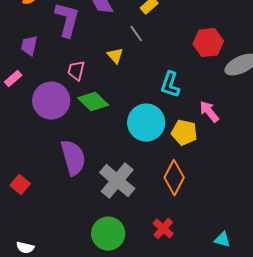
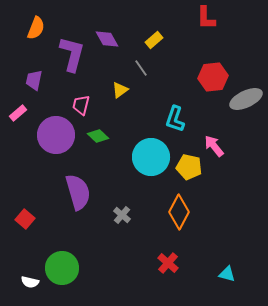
yellow triangle: (115, 56) -> (120, 90), turned 36
green diamond: (93, 102) -> (98, 136), size x0.7
gray cross: (117, 181) -> (122, 215), size x0.5
green circle: (108, 234) -> (62, 268), moved

